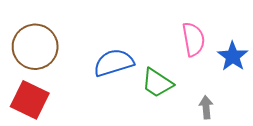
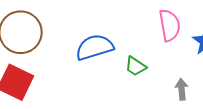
green trapezoid: (157, 83) -> (136, 66), size x0.7

